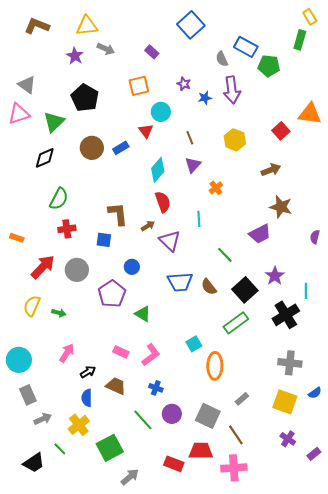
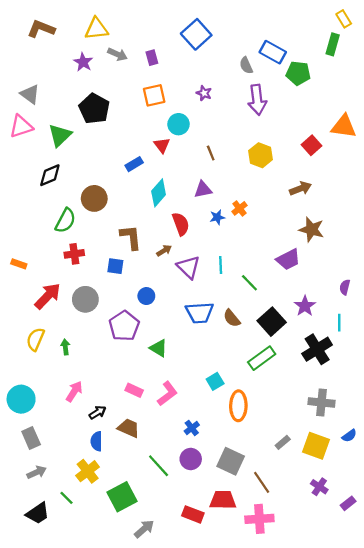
blue square: (191, 25) -> (196, 34), moved
purple rectangle: (152, 52) -> (152, 58), moved, turned 32
blue star: (205, 98) -> (217, 217), moved
brown circle: (92, 148) -> (94, 198), moved
purple triangle: (193, 165) -> (203, 190), moved, turned 36
cyan diamond: (158, 170) -> (159, 193), moved
cyan line: (199, 219) -> (221, 265), moved
purple semicircle: (315, 237) -> (345, 287), moved
green arrow: (59, 313) -> (65, 347), turned -112
blue cross: (156, 388) -> (192, 428), moved, turned 32
gray rectangle: (242, 399) -> (283, 442), moved
gray arrow: (43, 419) -> (37, 472), moved

